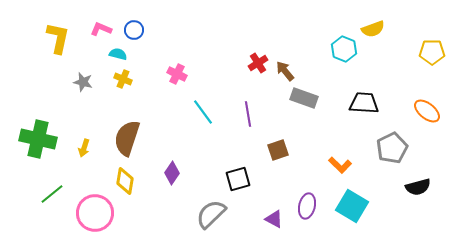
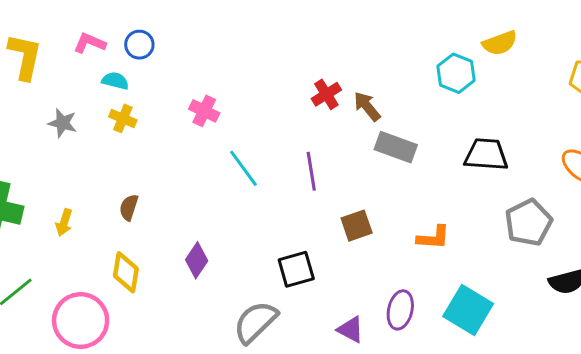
brown semicircle: (127, 138) -> (129, 207), size x0.5
orange L-shape: (340, 165) -> (433, 238), moved, turned -40

